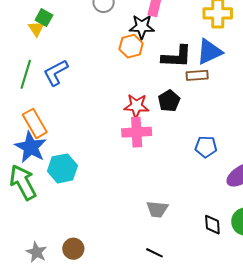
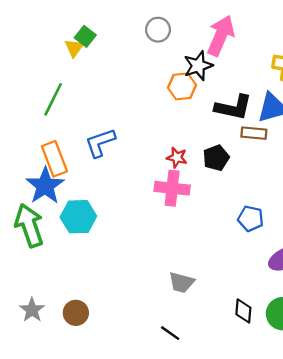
black star: (142, 27) -> (198, 66), turned -30
blue L-shape: (56, 73) -> (100, 143), moved
red star: (136, 106) -> (177, 158), size x0.7

